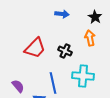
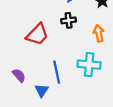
orange arrow: (90, 38) -> (99, 33), moved
black cross: (65, 51) -> (69, 20), moved, turned -32

